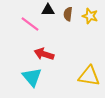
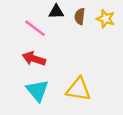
red arrow: (44, 54) -> (34, 59), moved
yellow triangle: (89, 76) -> (79, 89), moved

